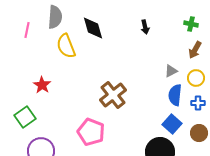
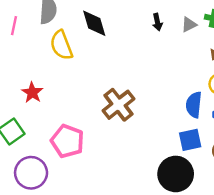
gray triangle: (171, 71) -> (189, 25), moved
blue square: (172, 124) -> (190, 140), turned 36
pink pentagon: (91, 132) -> (67, 141), moved

